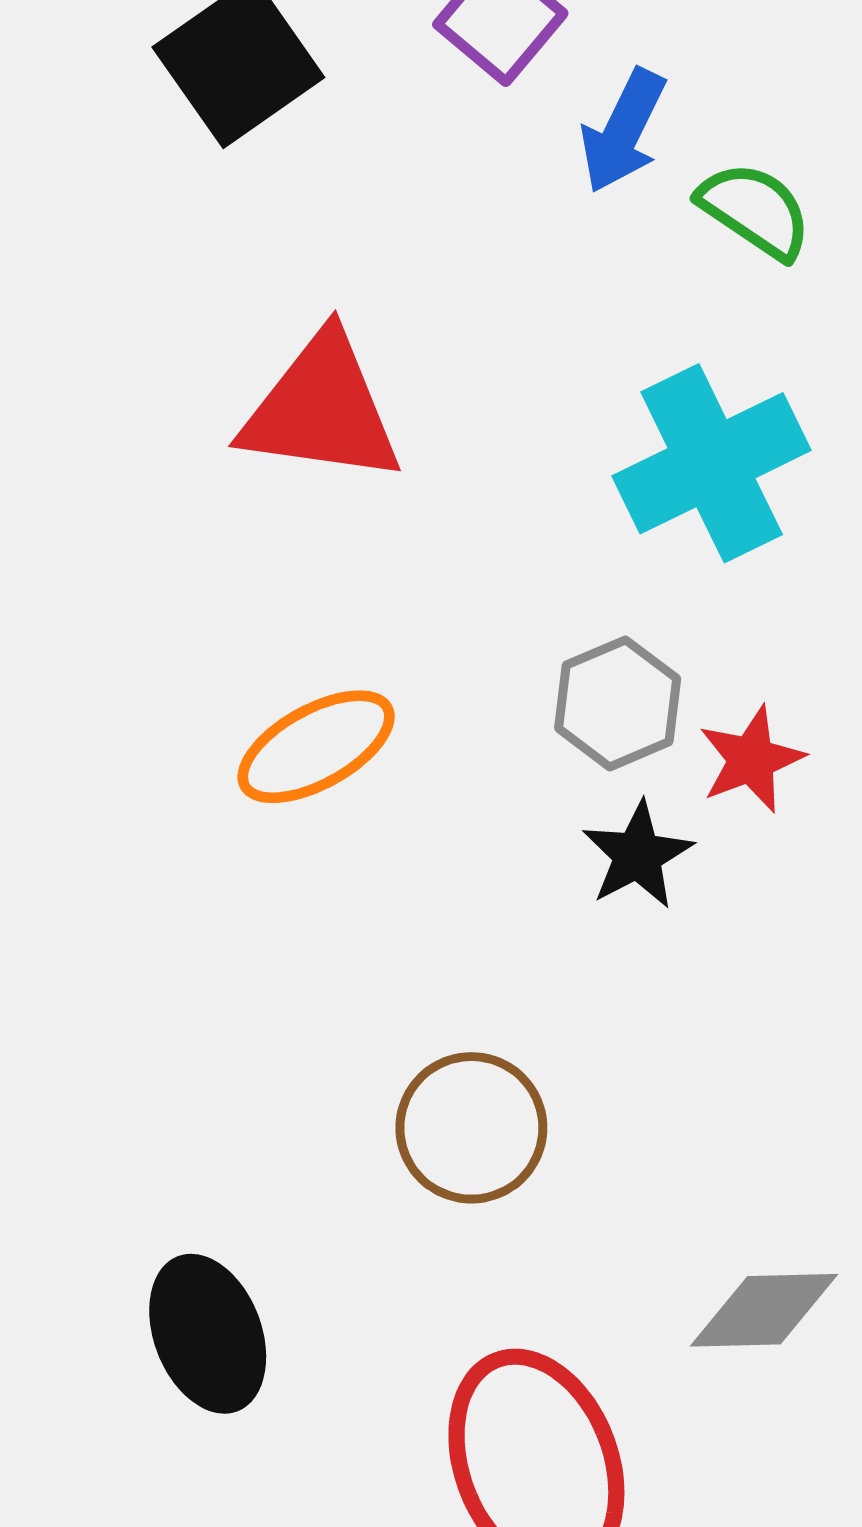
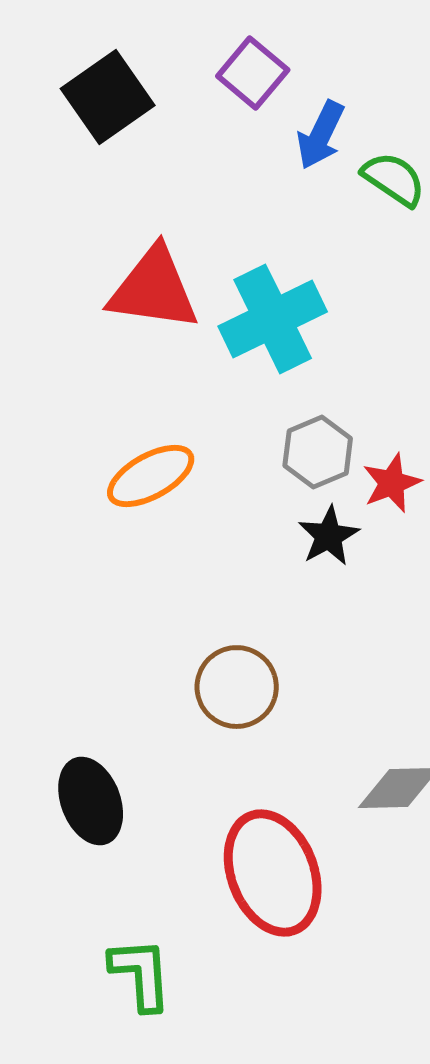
cyan cross: (712, 463) -> (273, 319), moved

